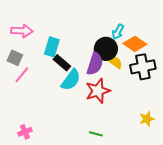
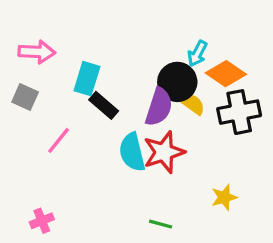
pink line: (22, 75) -> (59, 140), moved
cyan semicircle: (71, 80) -> (132, 152), moved, turned 130
yellow star: (147, 119) -> (224, 197), moved

